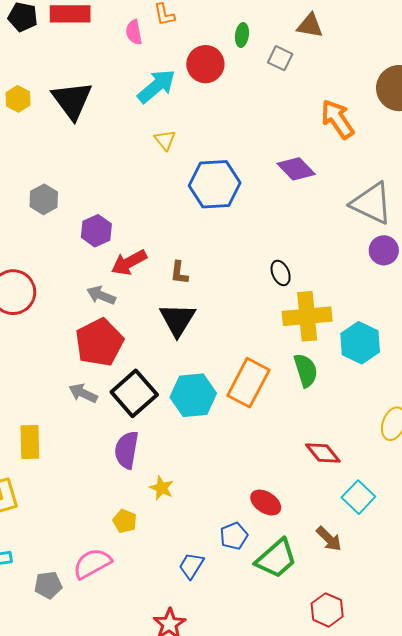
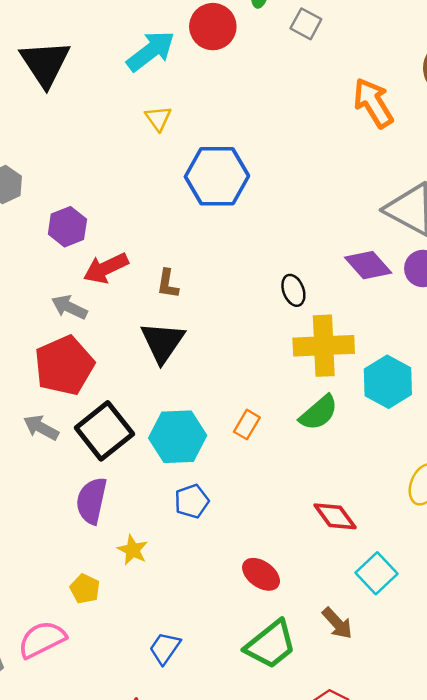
purple diamond: (296, 169) -> (368, 265), moved
green semicircle: (306, 370) -> (319, 413), turned 64
orange rectangle: (248, 383) -> (247, 425), size x0.5
blue pentagon: (234, 536) -> (192, 501), moved

